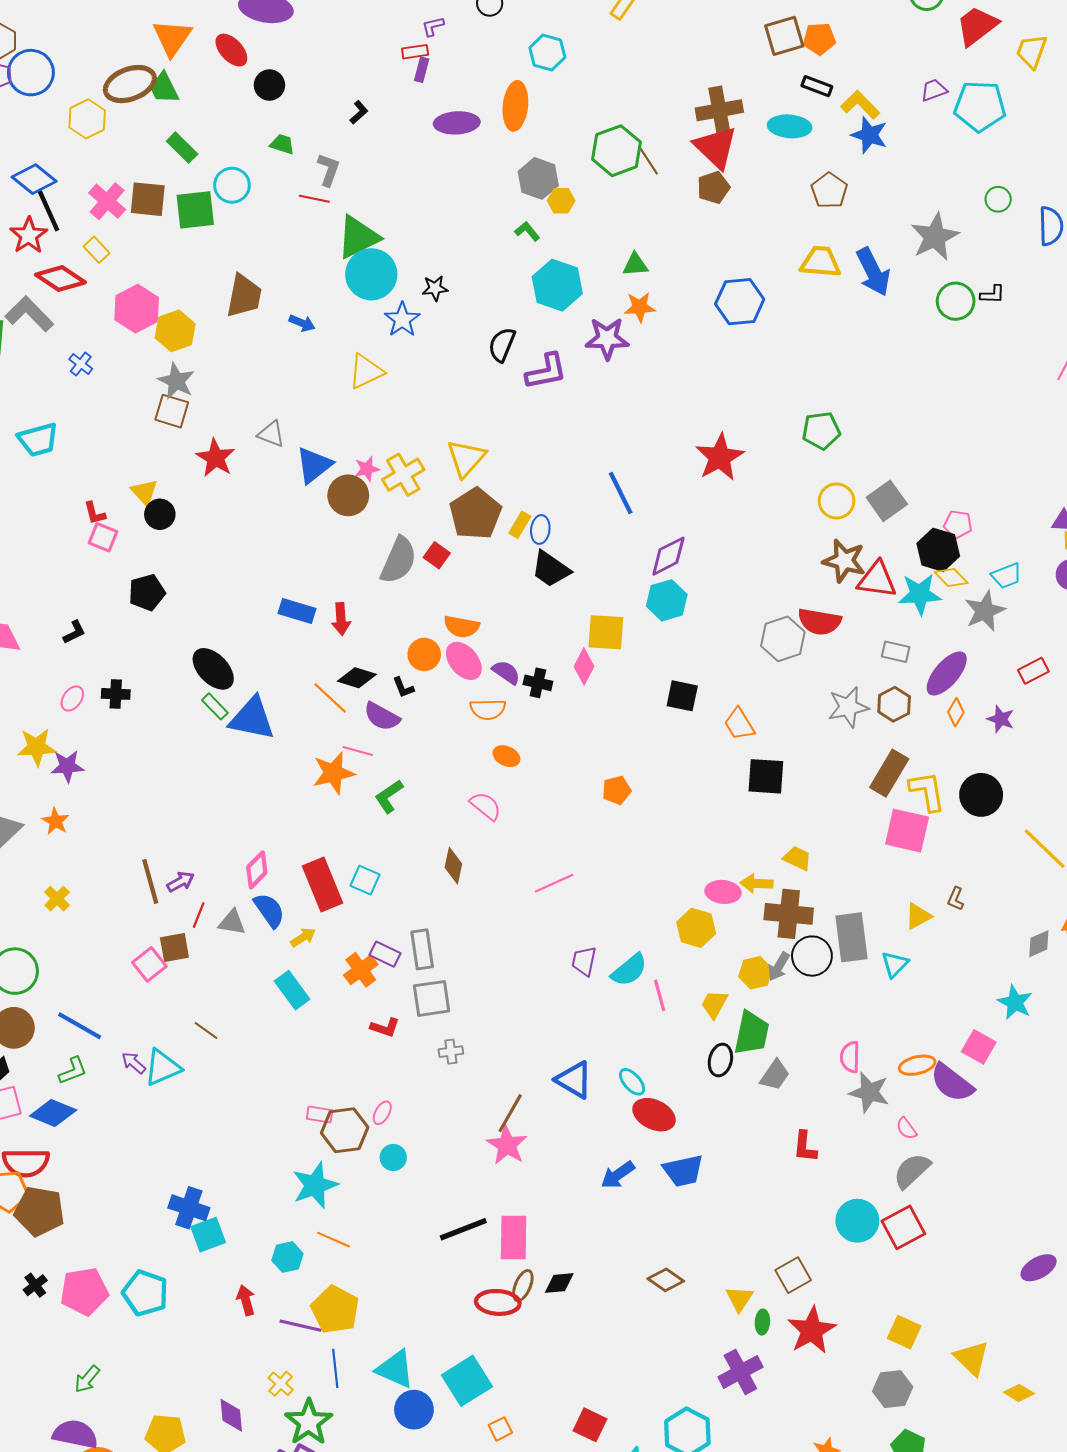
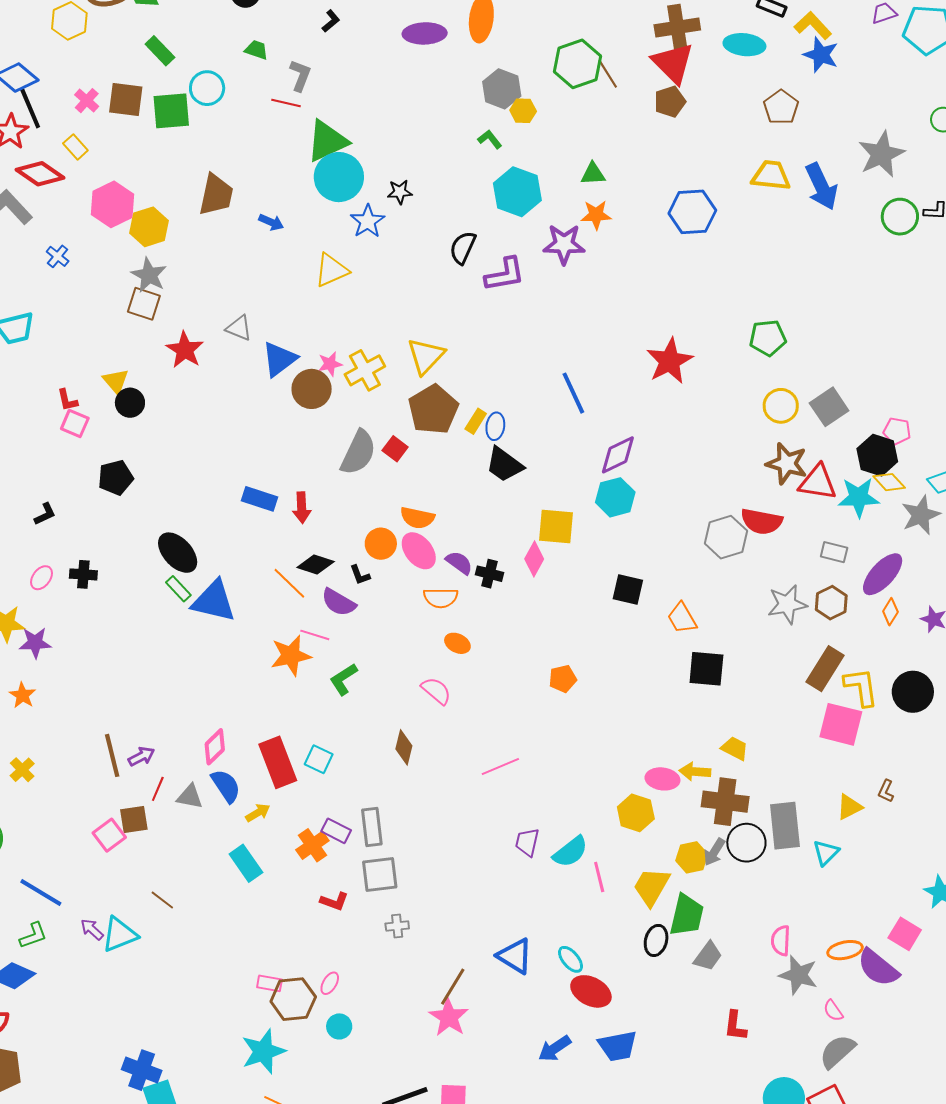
pink cross: (107, 201) -> (87, 101), size x0.7
yellow trapezoid: (714, 1004) -> (651, 887), size x1.4

